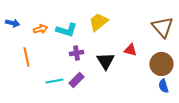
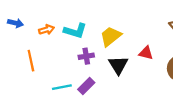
yellow trapezoid: (98, 22) -> (111, 36), moved

